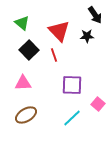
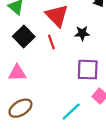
black star: (87, 36) -> (82, 33), moved
purple square: (72, 85) -> (88, 70), moved

